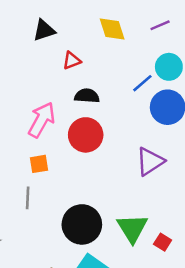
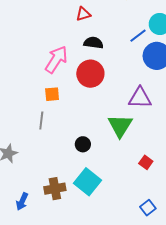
purple triangle: (150, 161) -> (140, 98), turned 30
black circle: (82, 224) -> (83, 144), size x0.5
green triangle: (132, 228) -> (120, 126), moved

